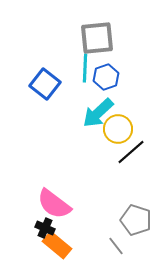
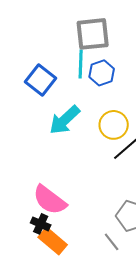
cyan arrow: (98, 113) -> (65, 120), moved

